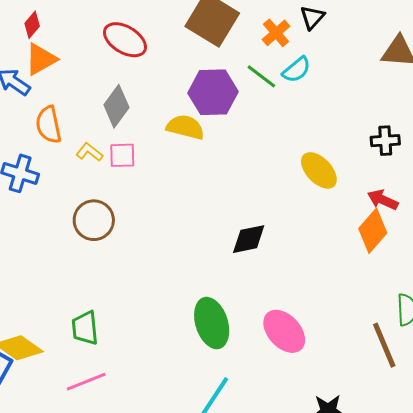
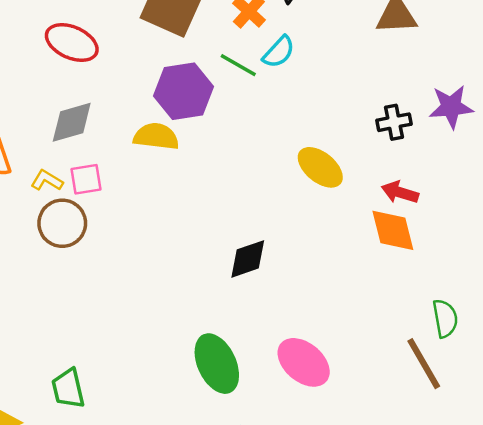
gray diamond: (116, 106) -> (72, 122), turned 45
brown circle: (94, 220) -> (62, 223), moved
orange diamond: (373, 231) -> (393, 230), turned -48

